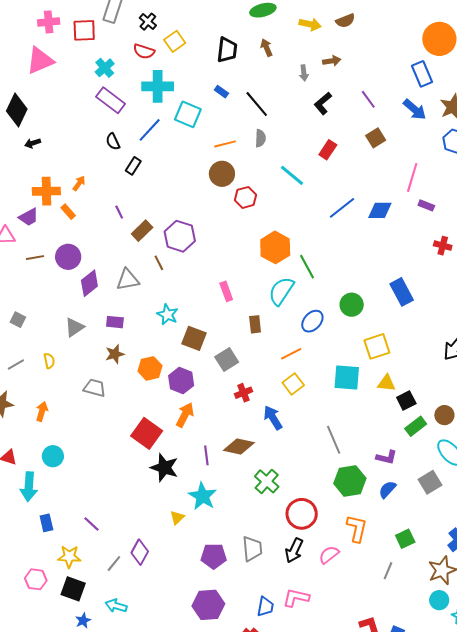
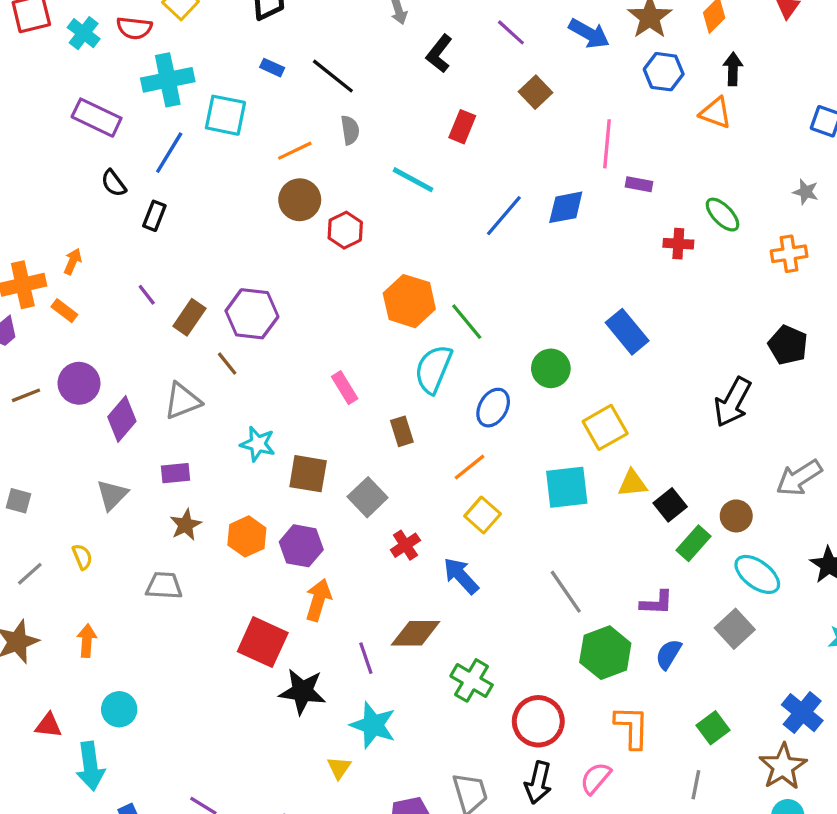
cyan cross: (105, 68) -> (84, 33), moved

